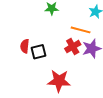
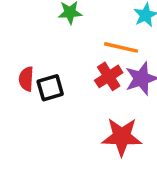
red star: (59, 81) -> (122, 137), moved

